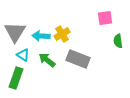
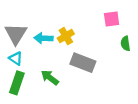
cyan triangle: (23, 55) -> (16, 58), moved
green arrow: (47, 60) -> (50, 78), moved

